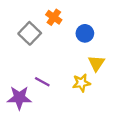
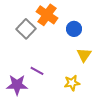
orange cross: (54, 17) -> (47, 15), size x1.5
yellow star: (81, 83) -> (72, 83), moved

